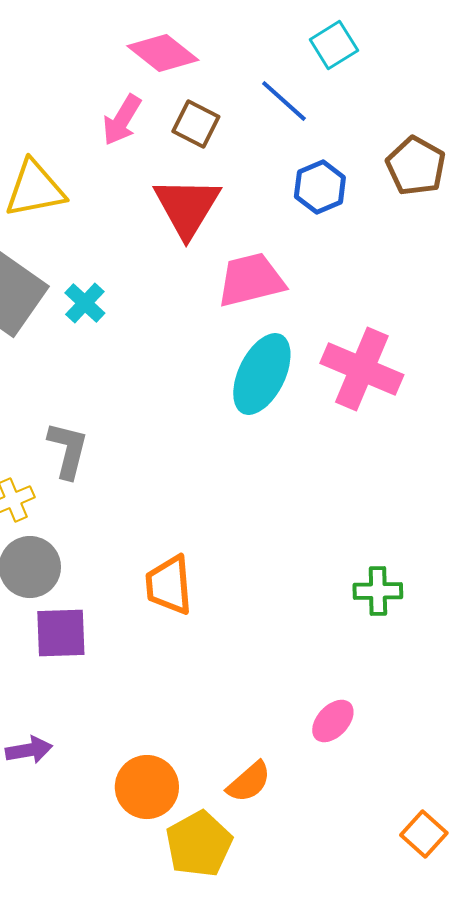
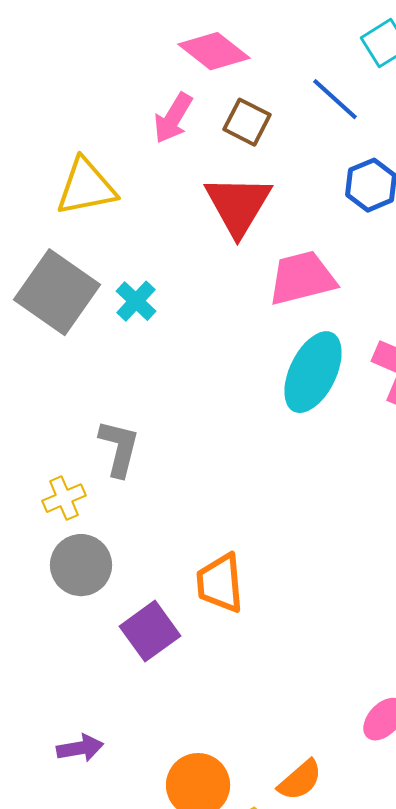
purple square: (61, 633) -> (150, 631), moved, turned -34

